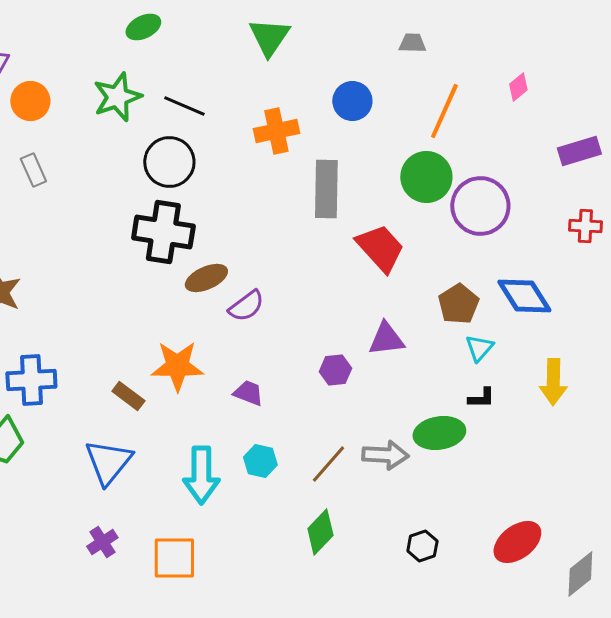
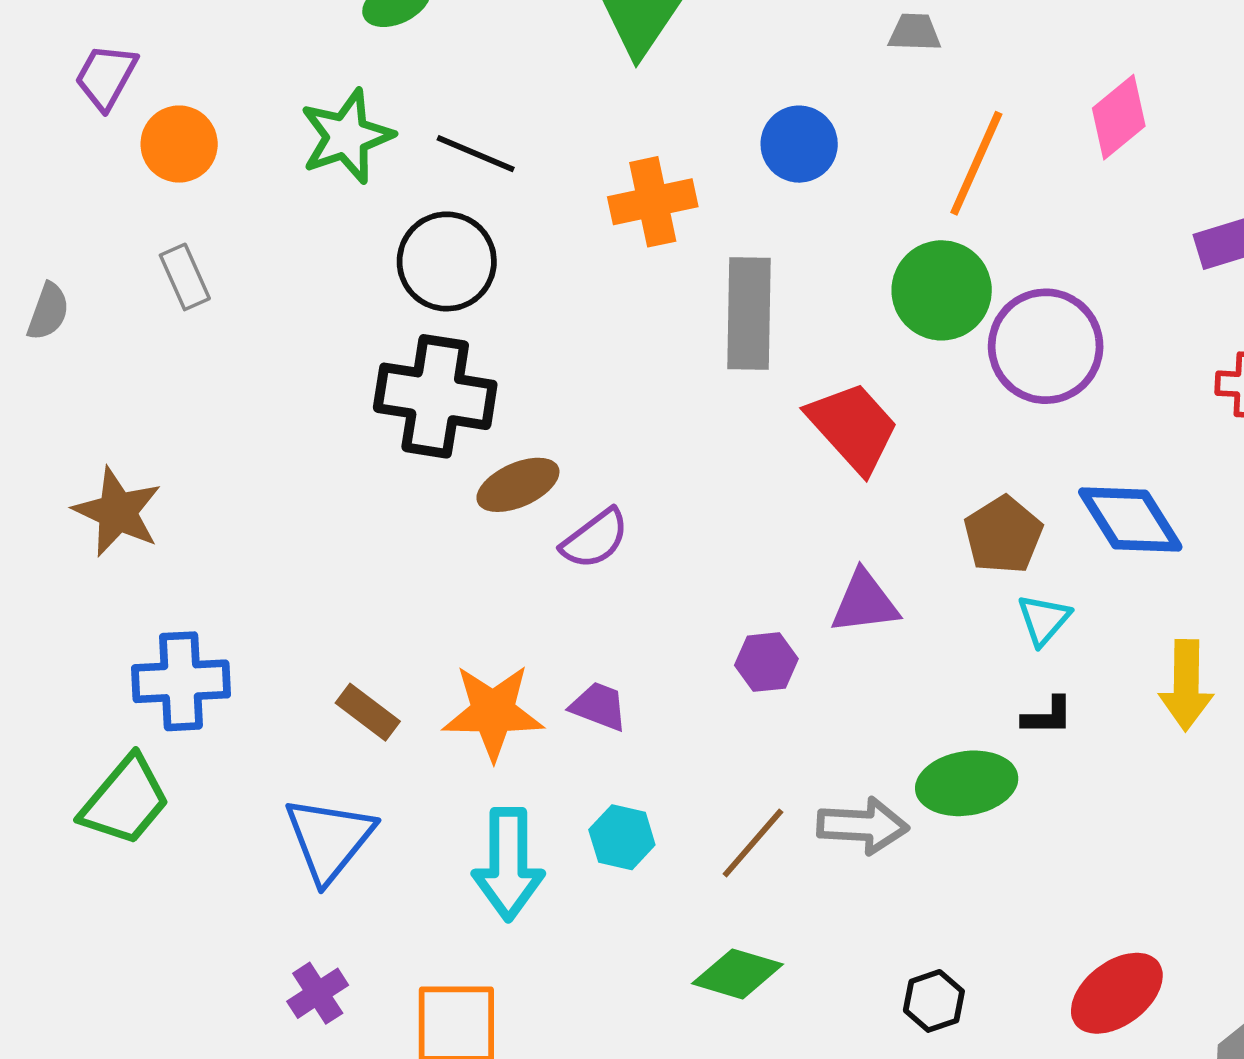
pink diamond: (518, 87) -> (1119, 117), size x1.5
orange star: (177, 366) -> (493, 712), moved
green diamond: (320, 532) -> (737, 974), turned 63

